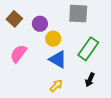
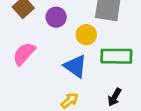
yellow circle: (53, 39) -> (86, 35), moved
green rectangle: (88, 49) -> (116, 56), turned 50

